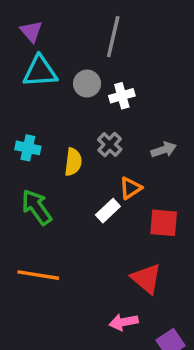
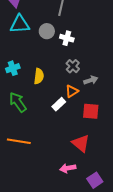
white cross: (122, 96) -> (67, 38), turned 32
gray cross: (110, 144) -> (73, 66), moved
cyan cross: (28, 148) -> (13, 68), turned -32
gray arrow: (164, 150) -> (91, 80), moved

